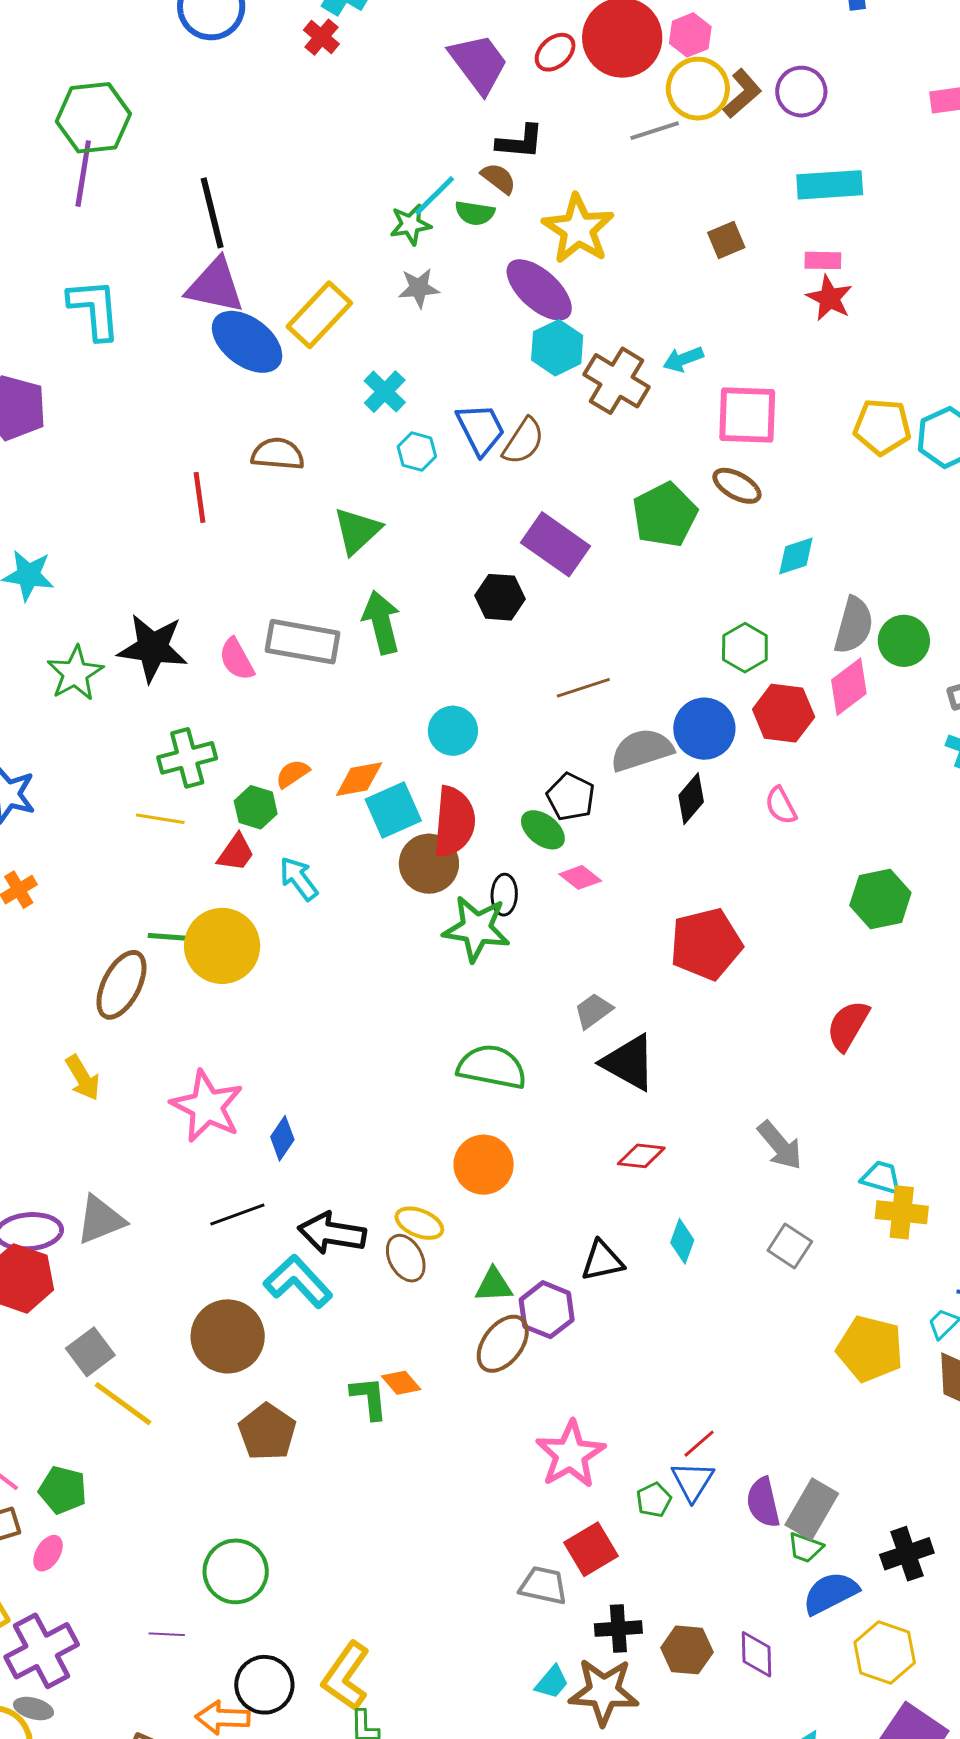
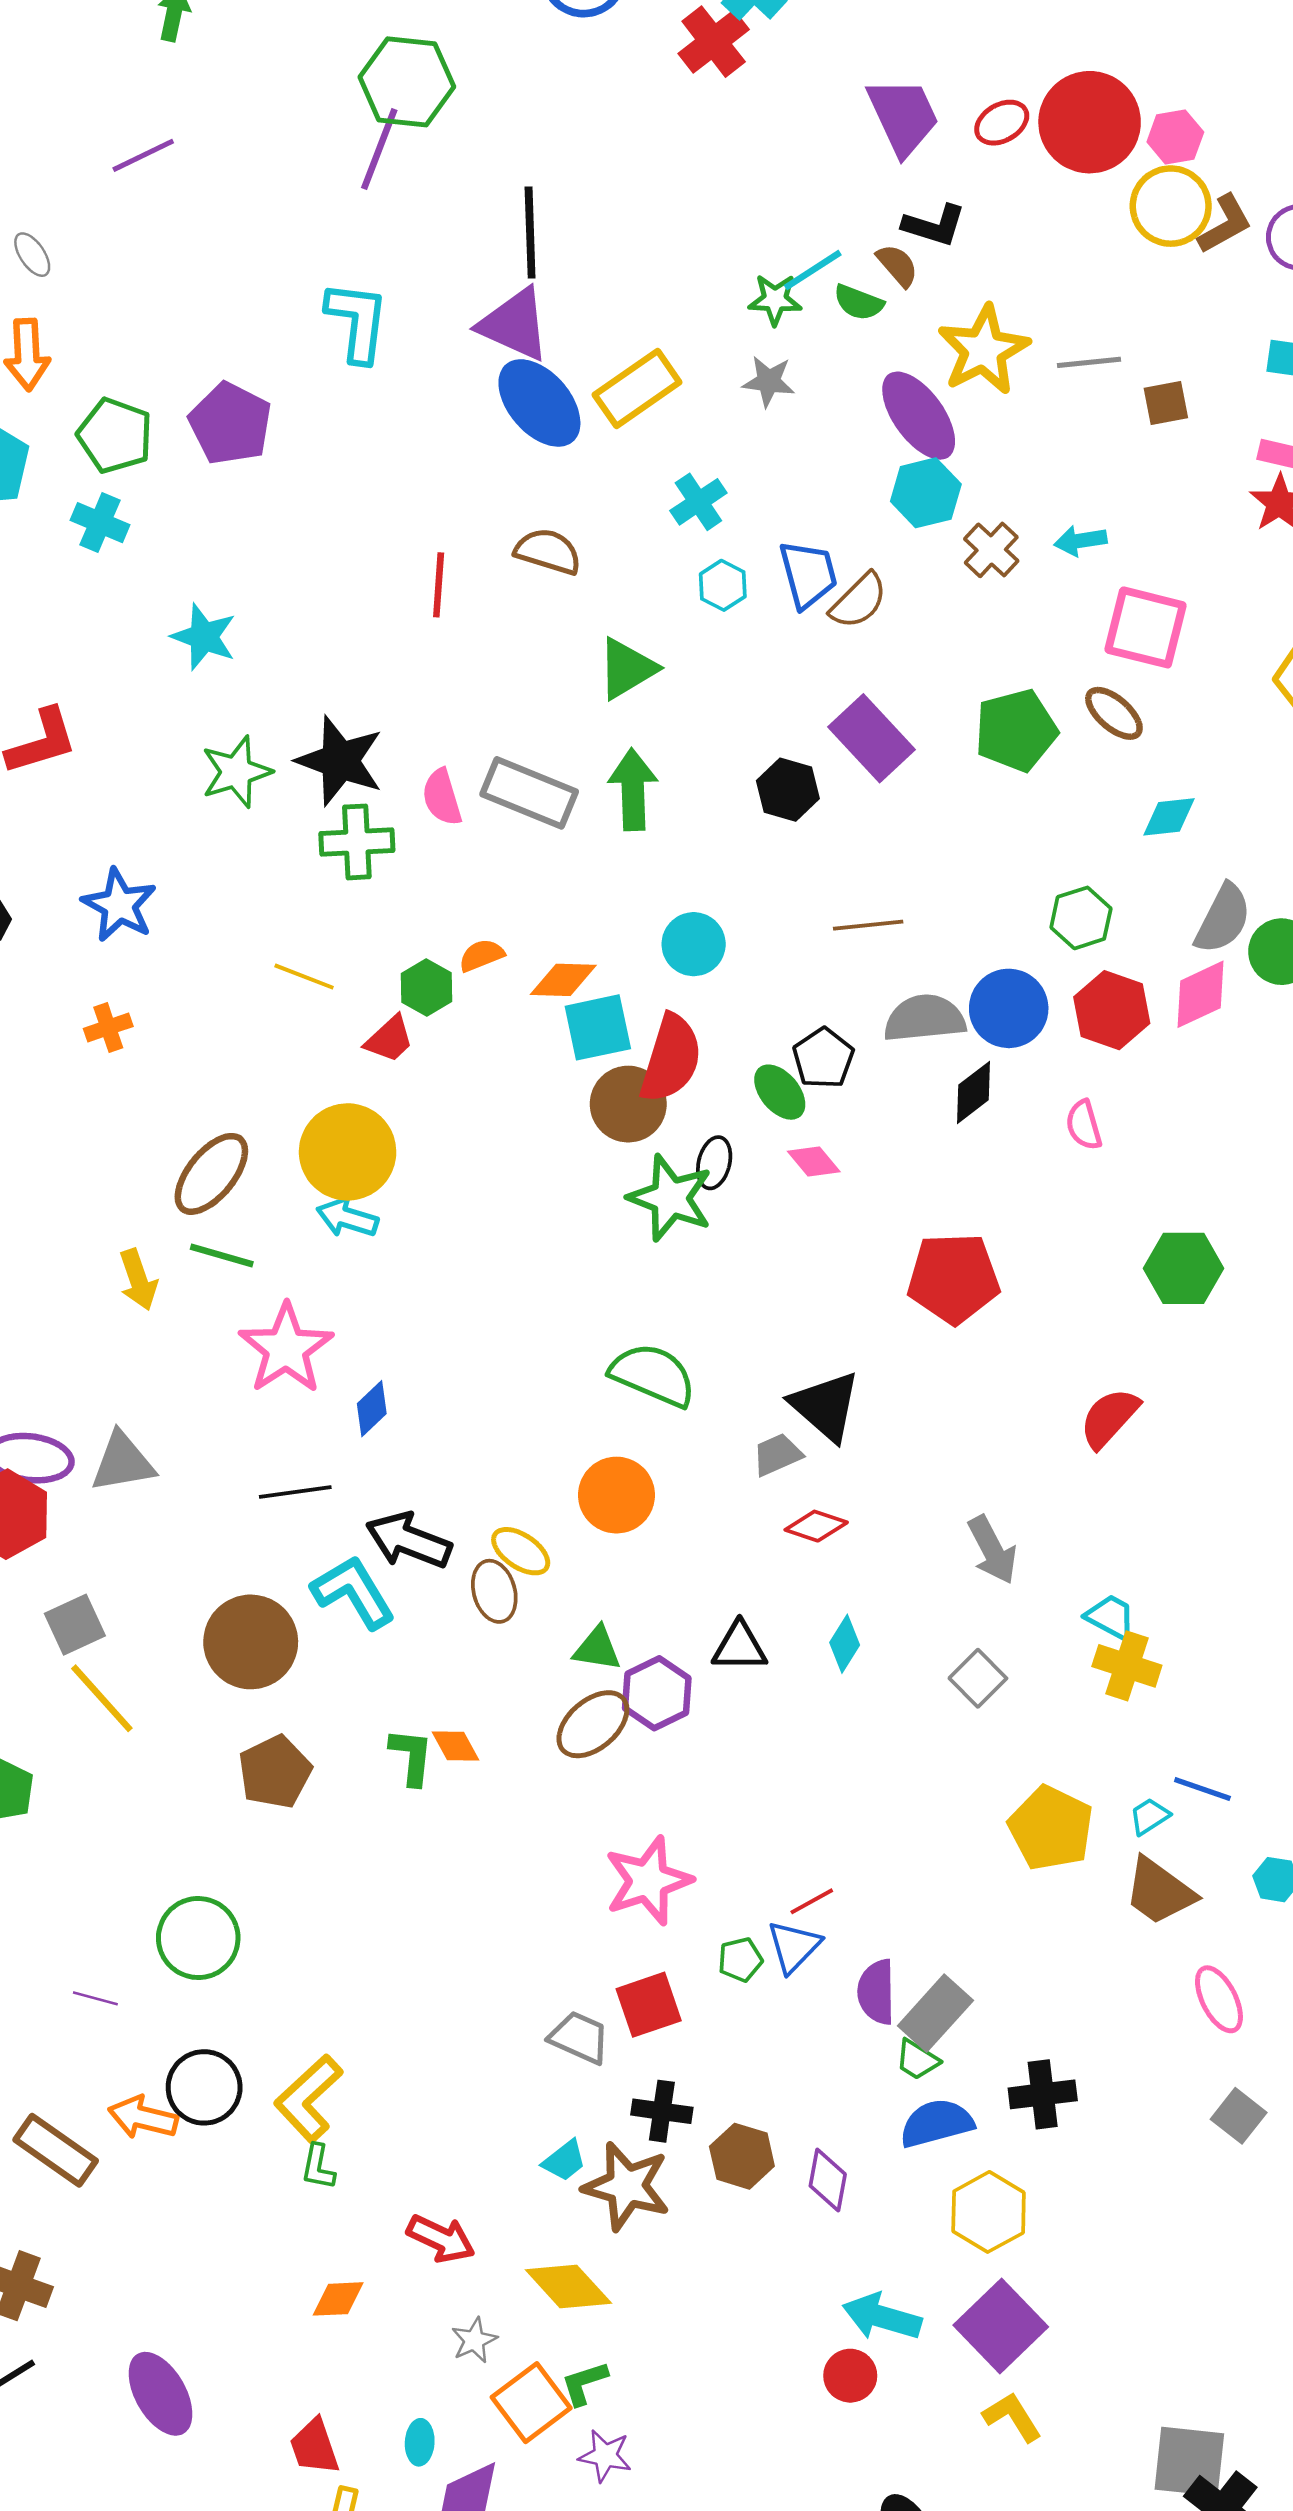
red cross: (321, 37) -> (714, 42), size x1.5
gray line: (655, 131) -> (1089, 362), moved
brown cross: (617, 381) -> (991, 550), size x0.7
green cross: (187, 758) -> (357, 842), moved
cyan arrow: (299, 879) -> (347, 1218), moved, turned -48
green line: (173, 937) -> (222, 1255), moved
gray trapezoid: (593, 1011) -> (777, 1455), moved

